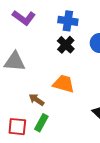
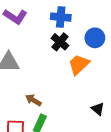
orange trapezoid: (64, 84) -> (79, 65), moved, turned -55

